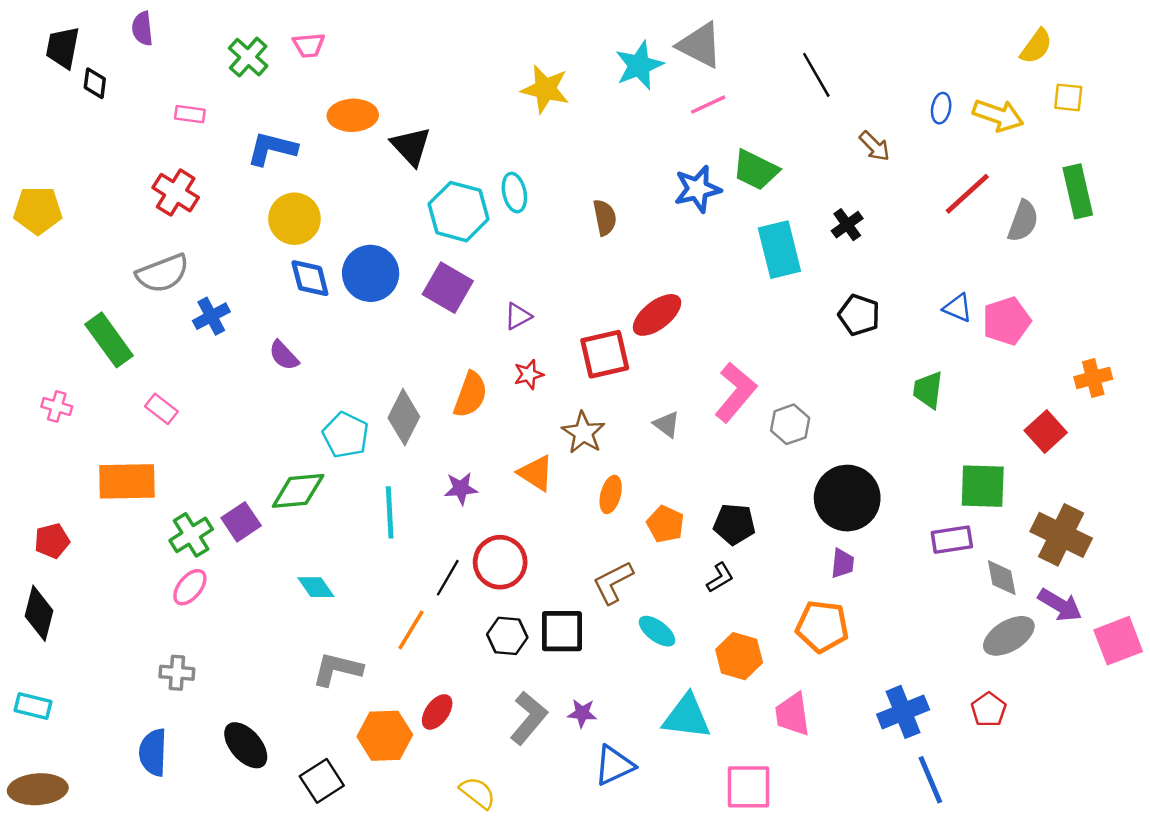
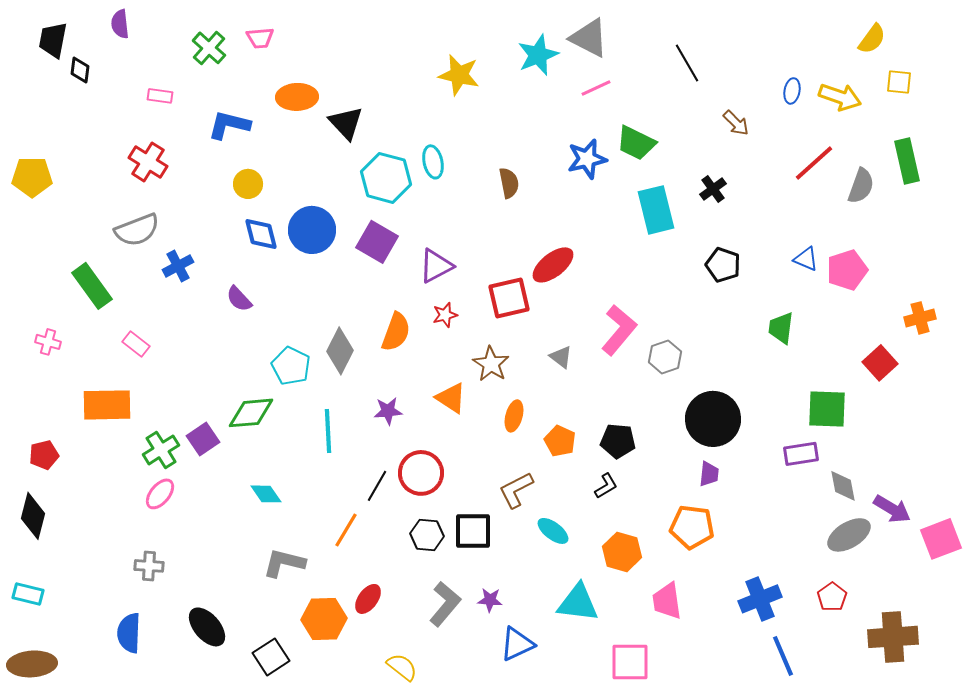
yellow circle: (294, 219) -> (248, 184), size x0.7
purple triangle: (518, 316) -> (436, 266), size x1.5
brown cross: (1061, 535) -> (893, 637), moved, turned -30

